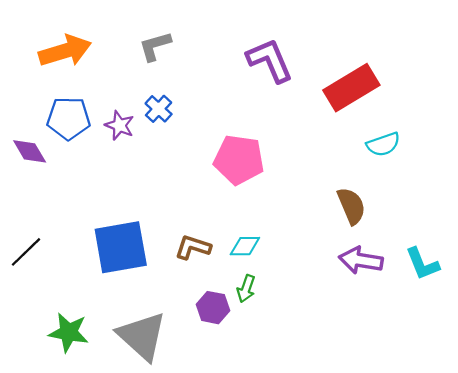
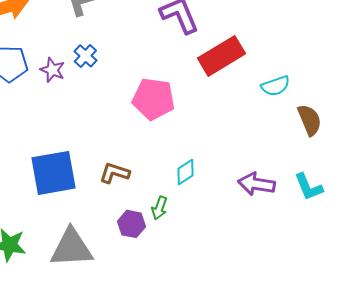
red rectangle: (351, 88) -> (221, 56), moved
brown semicircle: (351, 206) -> (309, 120), moved
cyan diamond: (245, 246) -> (185, 172), moved, turned -32
gray triangle: (142, 336) -> (71, 248), turned -45

